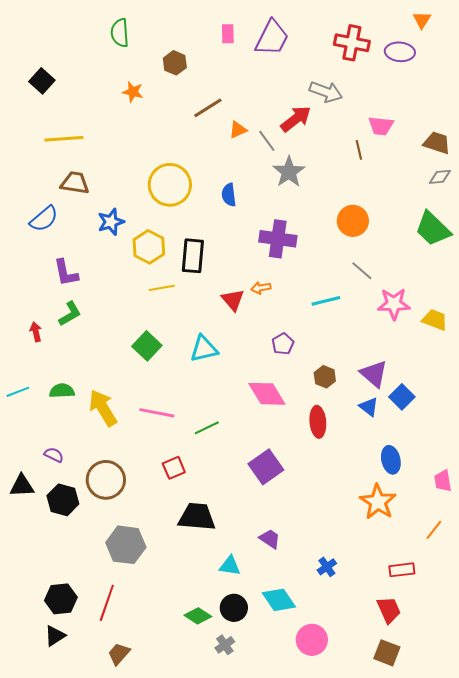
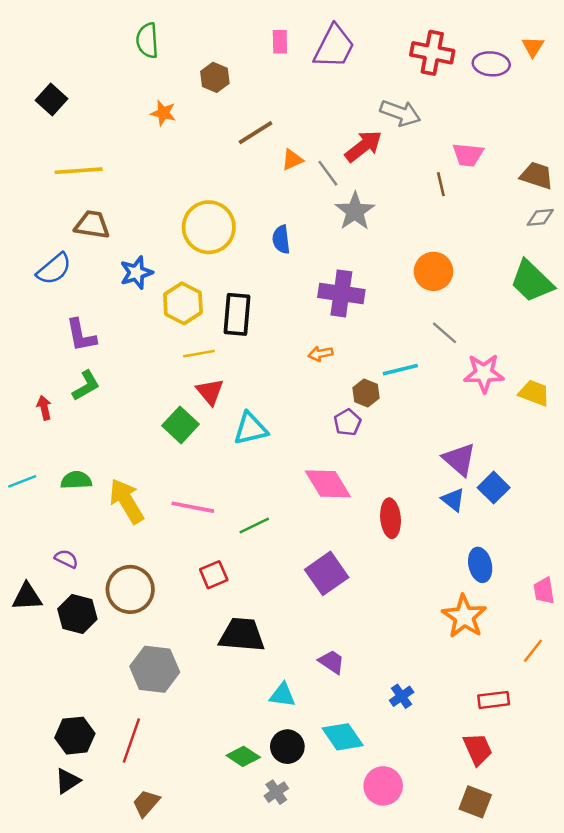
orange triangle: (422, 20) -> (533, 47), moved
red triangle: (233, 300) -> (210, 392), moved
brown hexagon: (325, 377) -> (366, 393), moved

